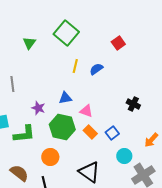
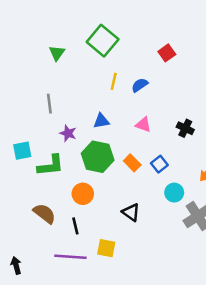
gray line: (12, 84) -> (49, 104), moved
pink triangle: (86, 111) -> (143, 125), moved
black triangle: (89, 172) -> (131, 212), size x0.7

